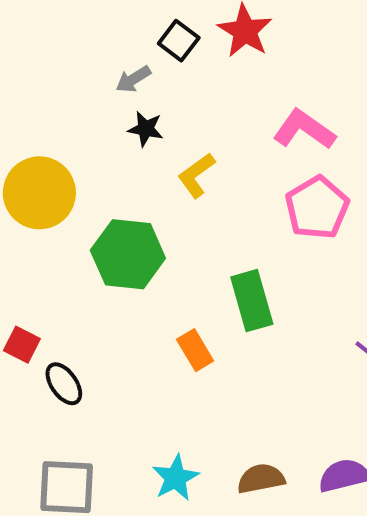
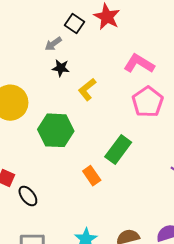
green rectangle: (252, 301) -> (118, 150), turned 56

